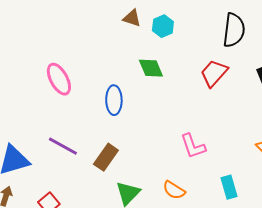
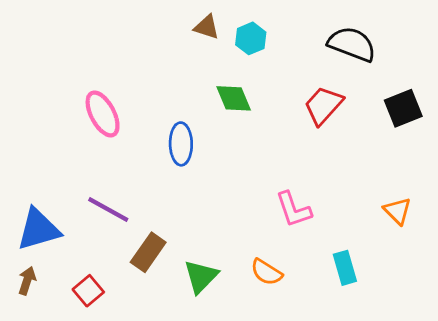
black semicircle: (234, 30) -> (352, 44), turned -76
brown rectangle: (106, 157) -> (148, 252), moved

